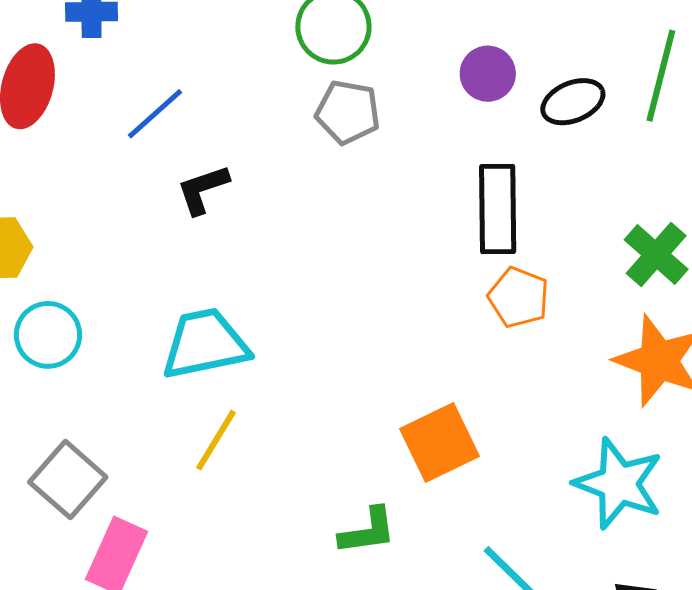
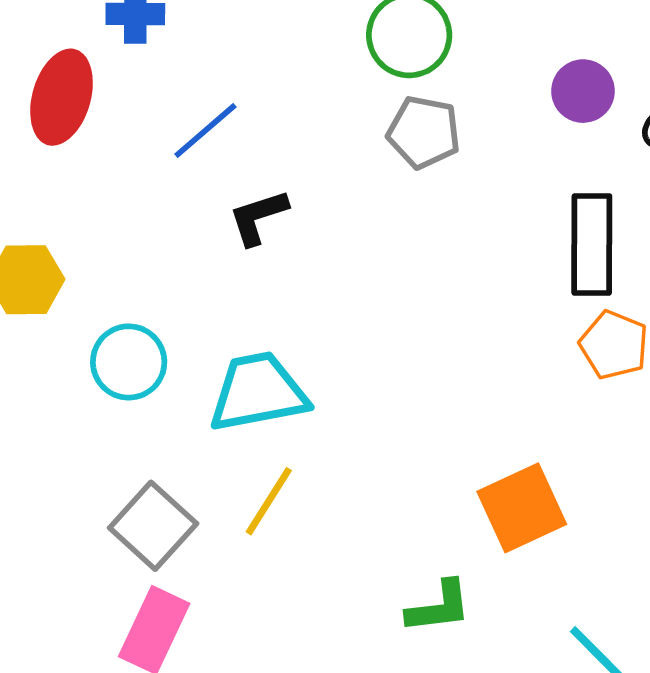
cyan circle: (48, 335) -> (129, 362), moved
gray square: (68, 480) -> (153, 526), moved

